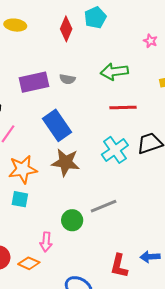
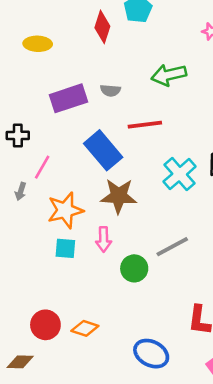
yellow ellipse: (15, 25) -> (38, 44), moved
red line: (123, 108) -> (145, 125), moved
pink arrow: (46, 242) -> (104, 239), moved

